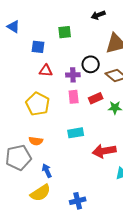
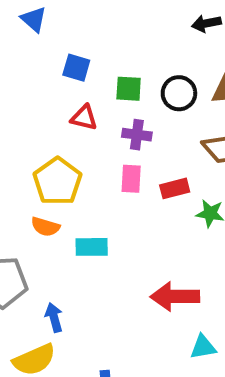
green square: (65, 32) -> (129, 89), moved
black circle: (91, 64) -> (179, 93), moved
cyan rectangle: (76, 133) -> (92, 247), moved
orange semicircle: (36, 141) -> (45, 227), moved

